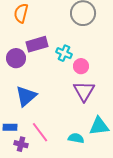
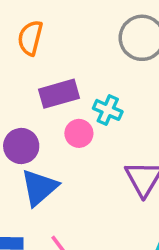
purple circle: (16, 58) -> (21, 146), moved
pink circle: (81, 66) -> (79, 133), moved

